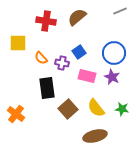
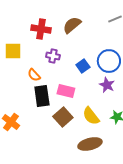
blue square: (79, 52) -> (83, 66), moved
orange semicircle: (41, 58) -> (34, 75), moved
purple cross: (62, 63) -> (53, 56), moved
pink rectangle: (87, 76) -> (66, 91), moved

